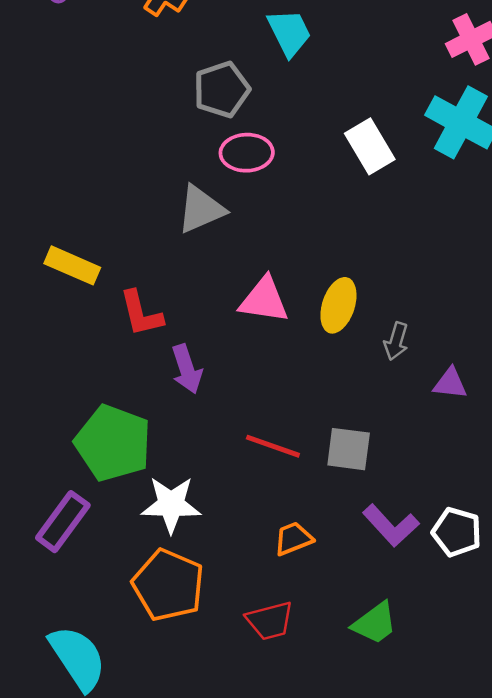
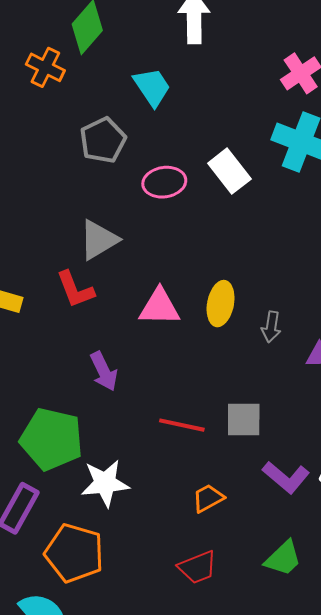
pink ellipse: (247, 153) -> (164, 182), moved
red L-shape: (141, 313) -> (75, 289), moved
orange pentagon: (168, 585) -> (74, 553), moved

